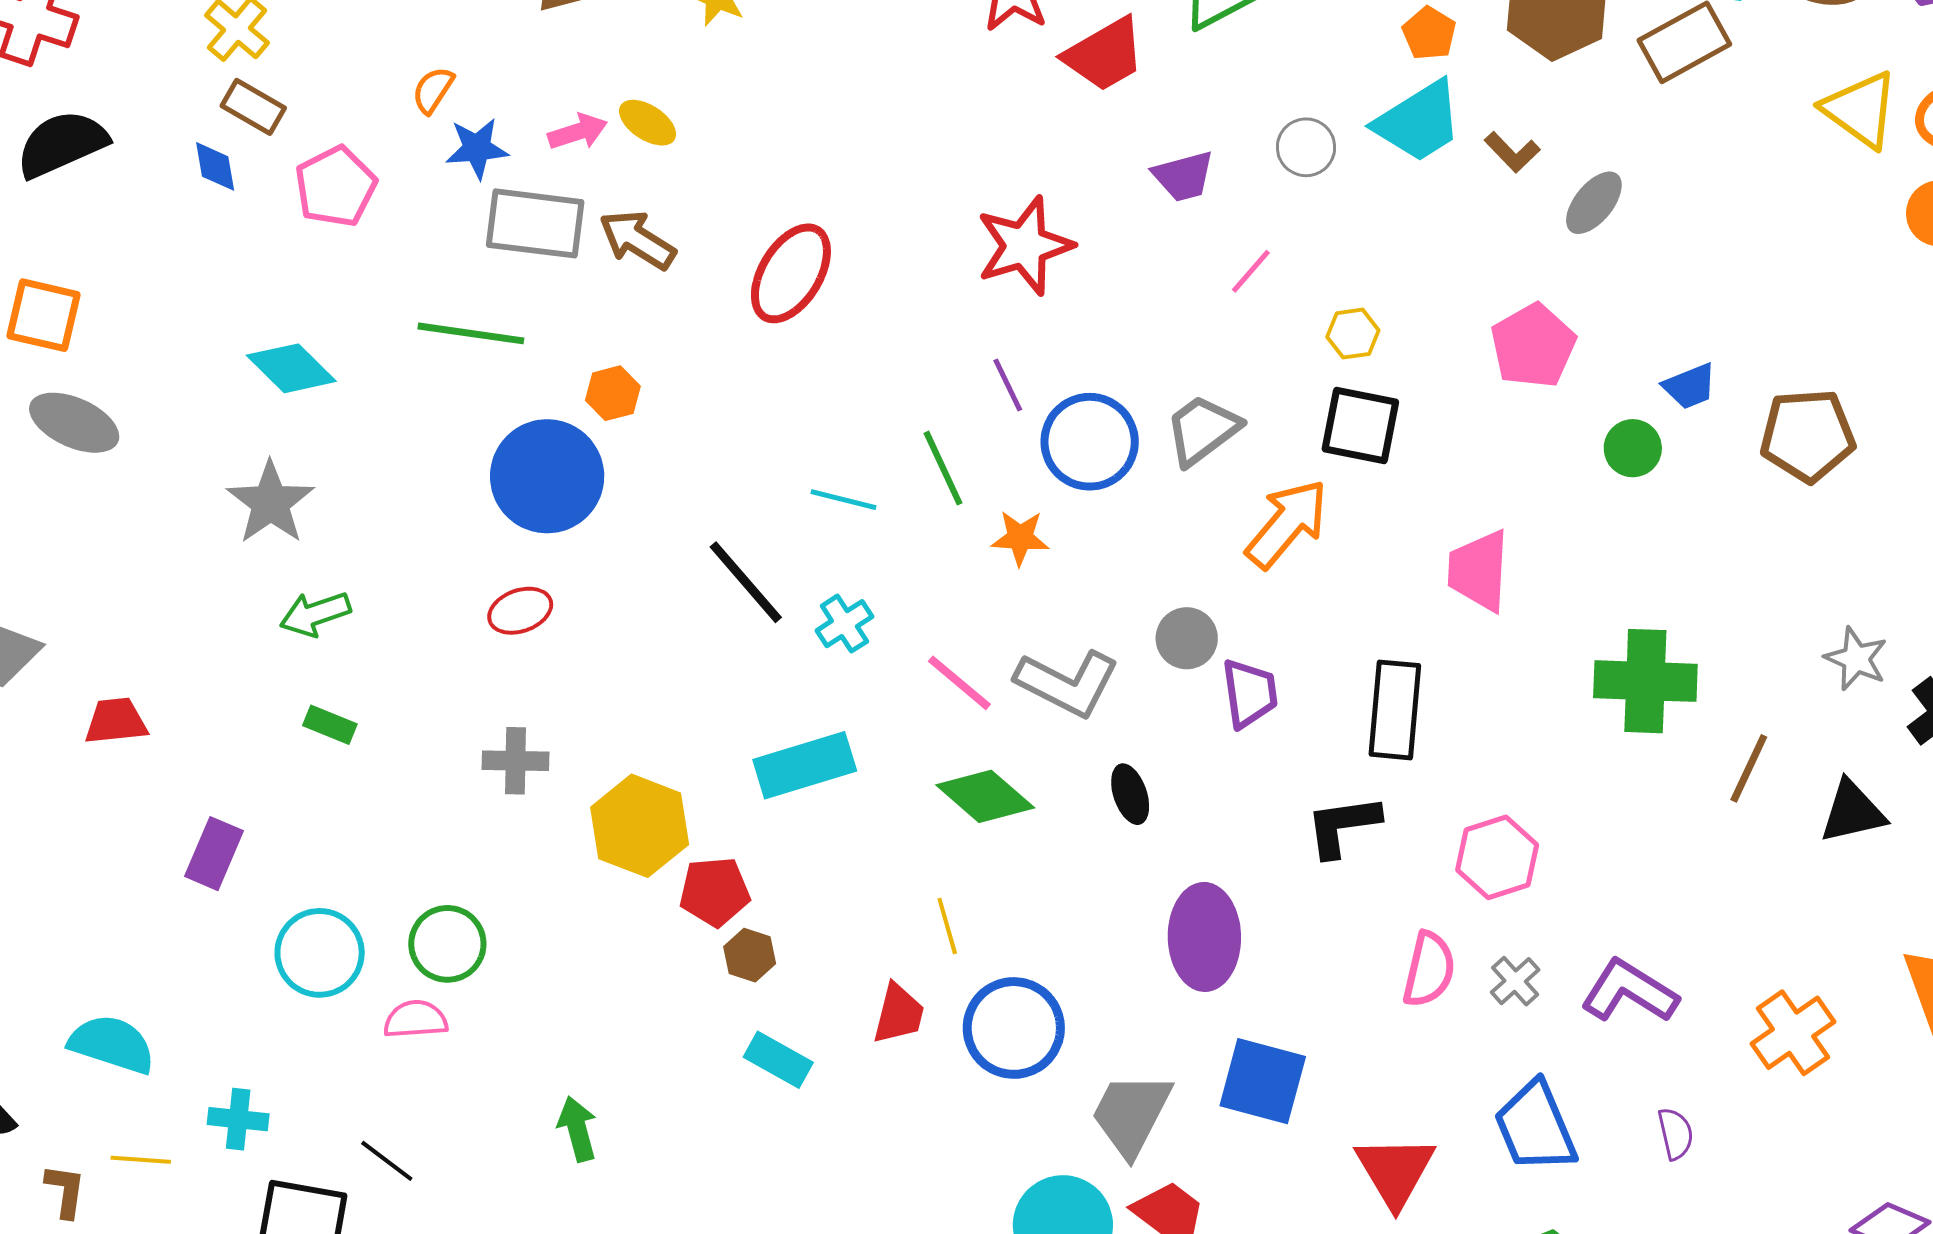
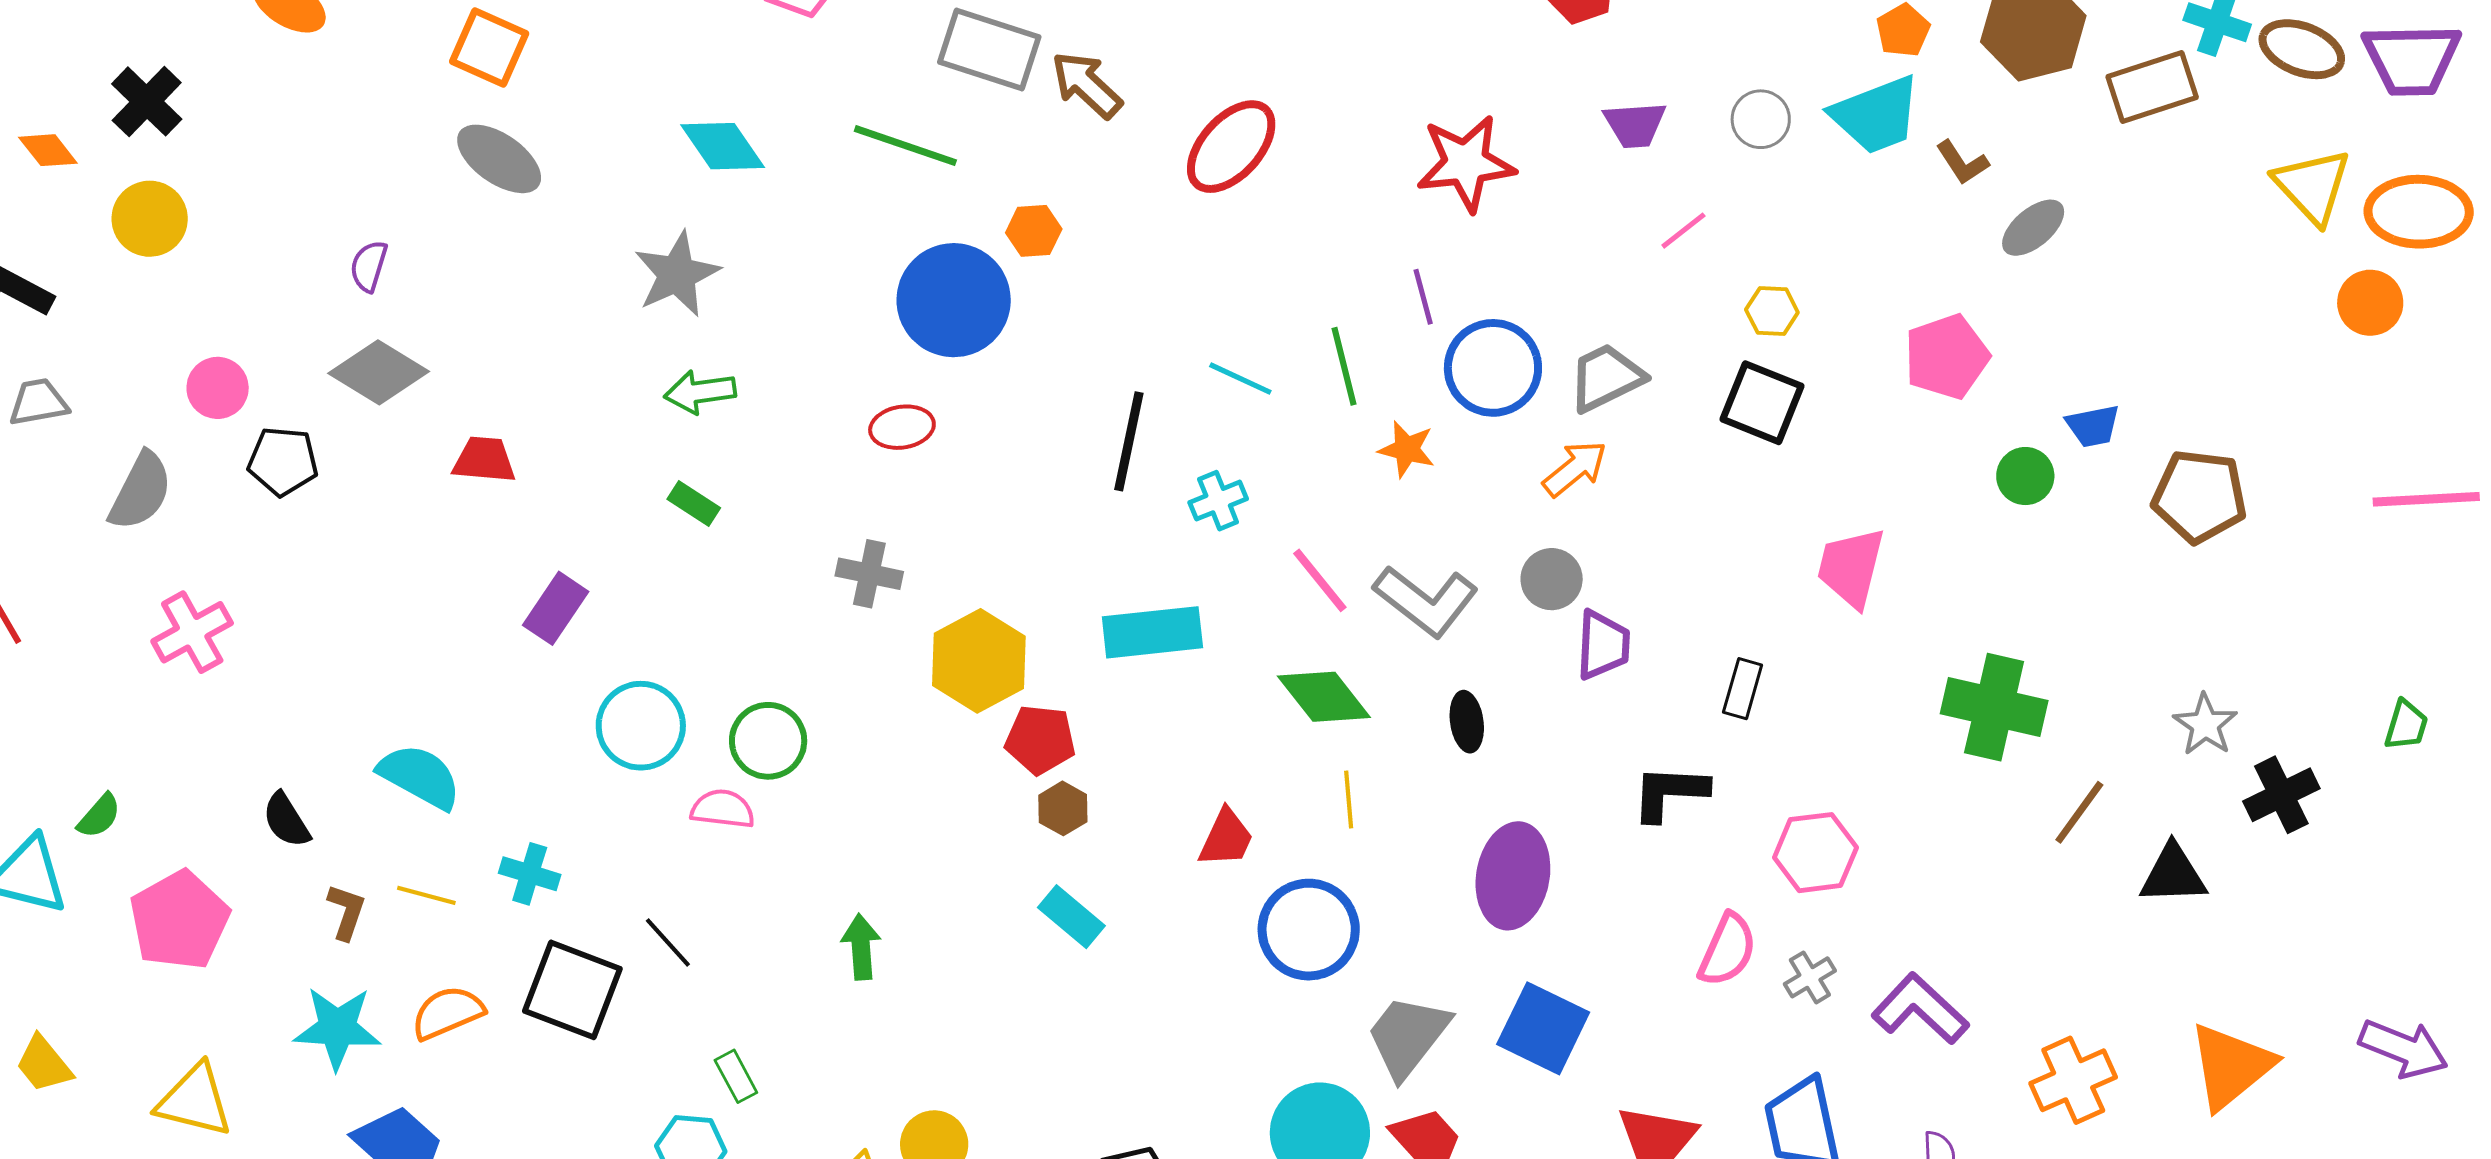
orange arrow: (1287, 524) -> (1575, 468), moved, size x0.7
black line: (746, 582) -> (1129, 441), turned 42
black rectangle: (1395, 710) -> (1743, 689), size x0.6
yellow line: (947, 926) -> (1349, 799), moved
red trapezoid: (899, 1014) -> (1226, 838), moved

